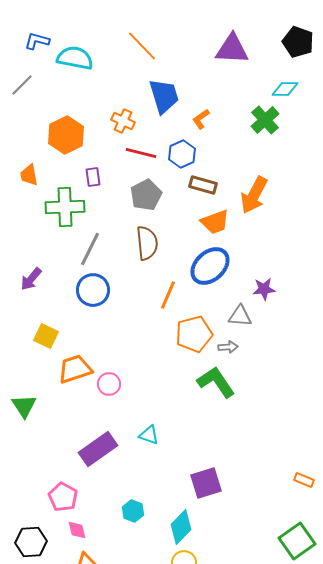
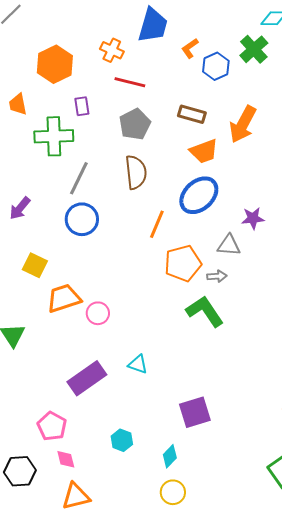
blue trapezoid: (164, 96) -> (153, 25), turned 33
blue hexagon: (182, 154) -> (216, 66), moved
cyan diamond: (181, 527) -> (170, 456), size x0.7

